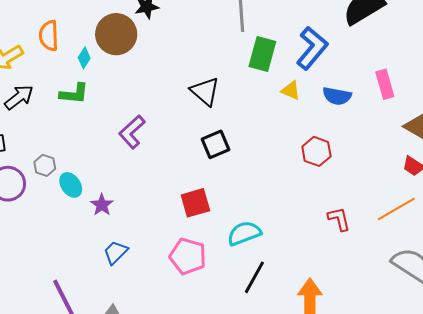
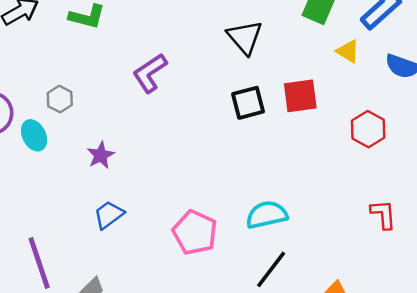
gray hexagon: (45, 165) -> (60, 99), moved
cyan ellipse: (71, 185) -> (34, 135), moved
red square: (195, 203) -> (300, 96), moved

